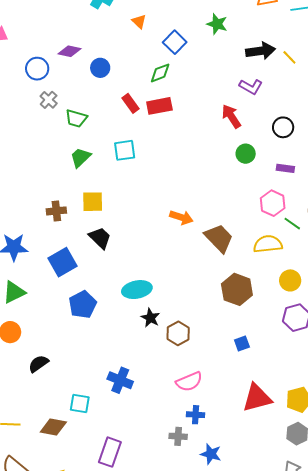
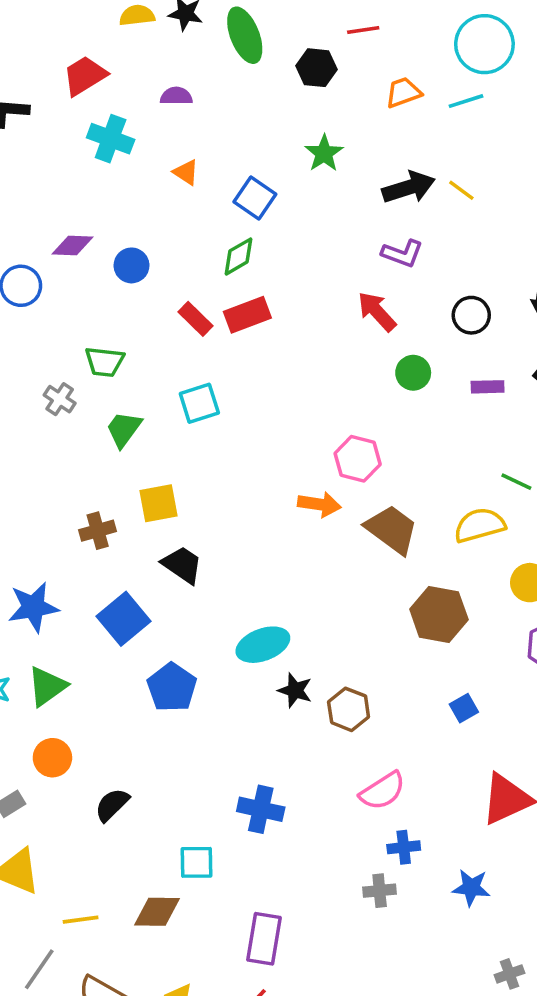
green star: (217, 24) -> (324, 153), turned 30
gray cross: (49, 100) -> (60, 399), moved
pink hexagon: (273, 203) -> (358, 459), moved
blue star: (211, 454) -> (471, 888), moved

